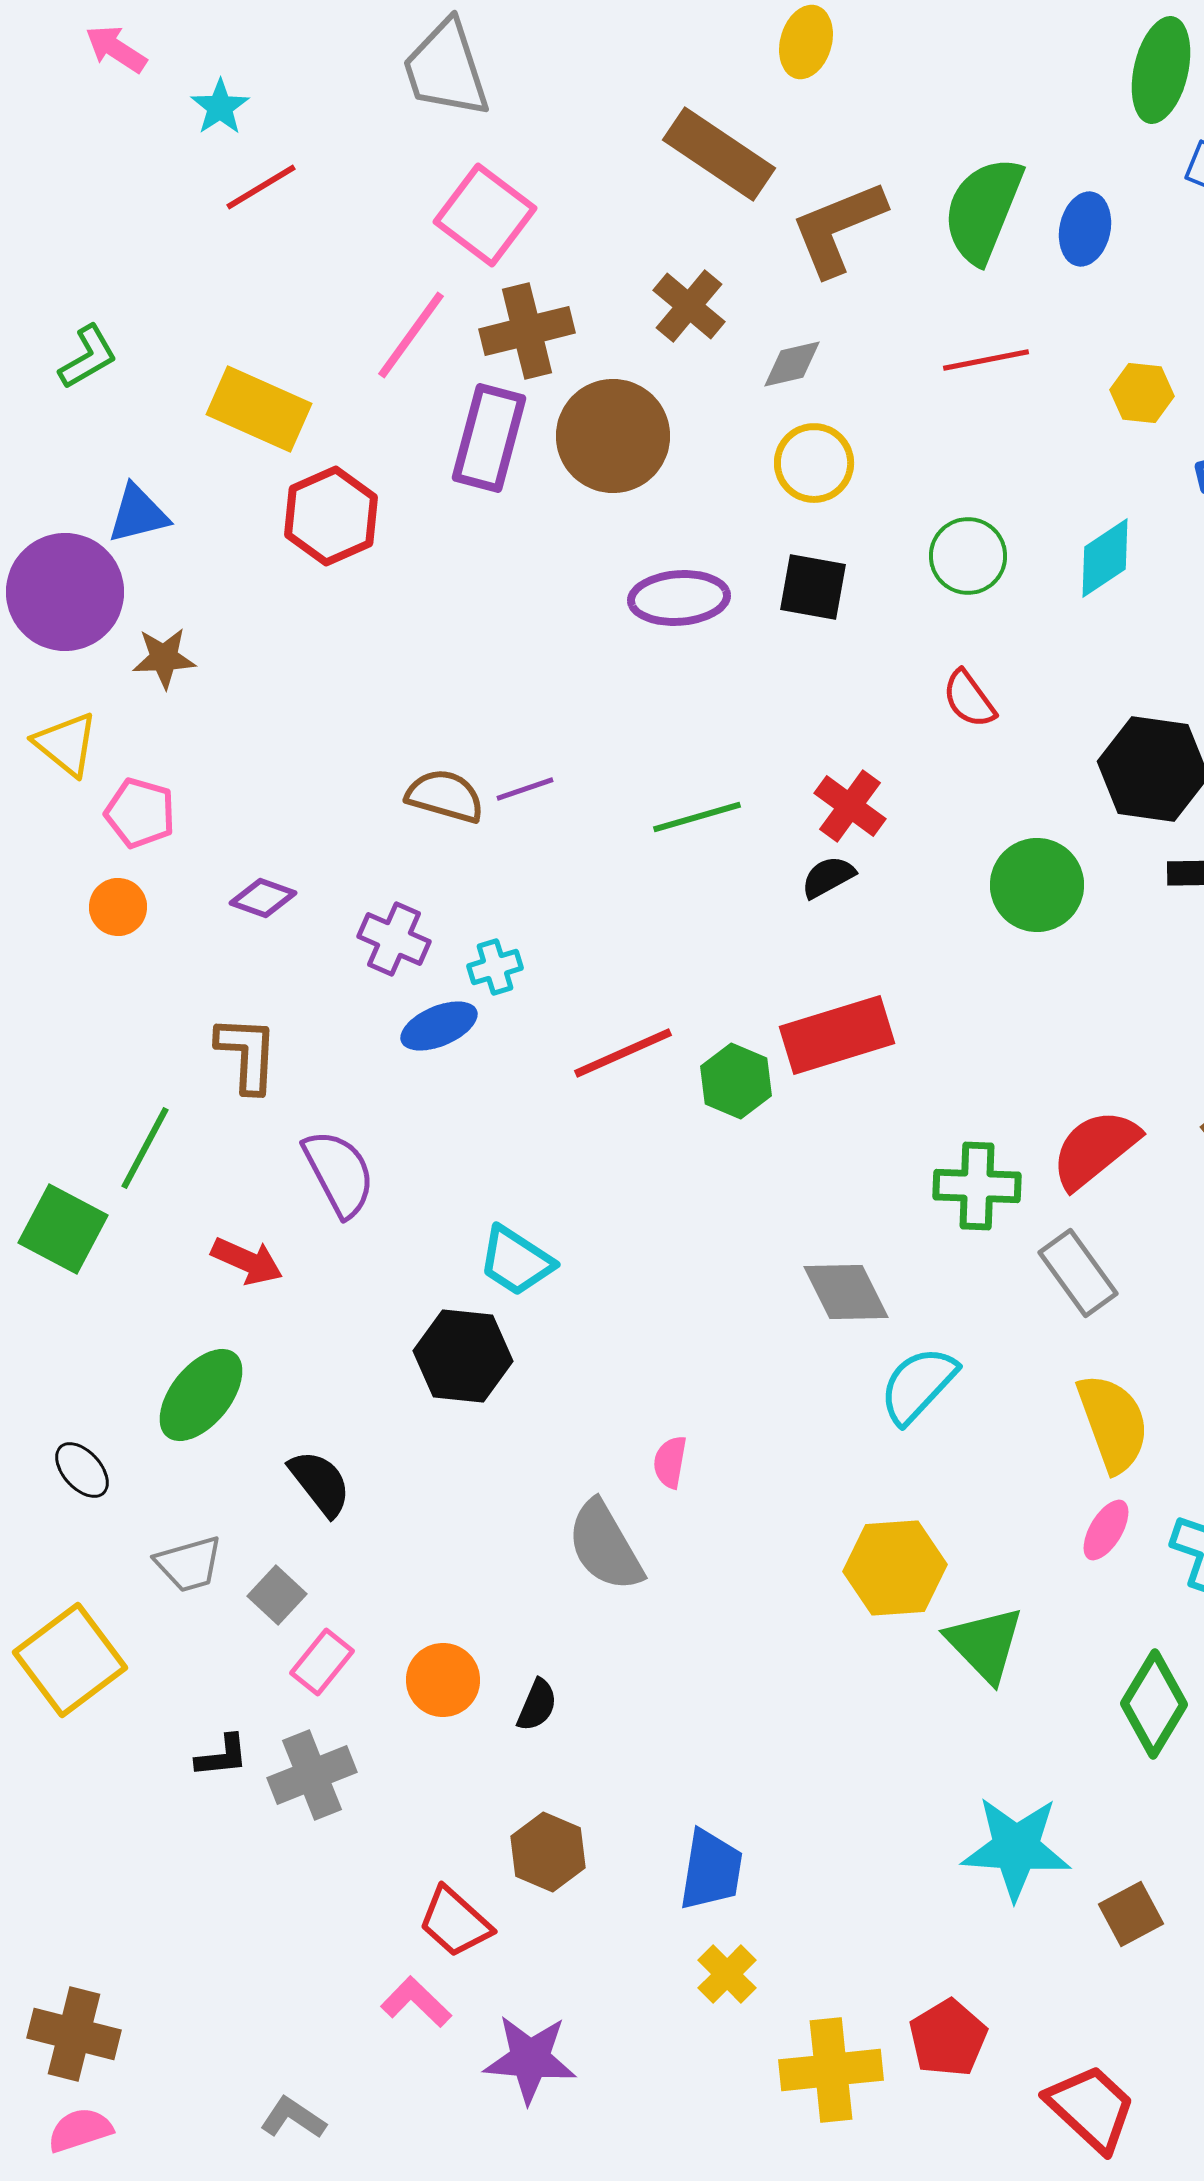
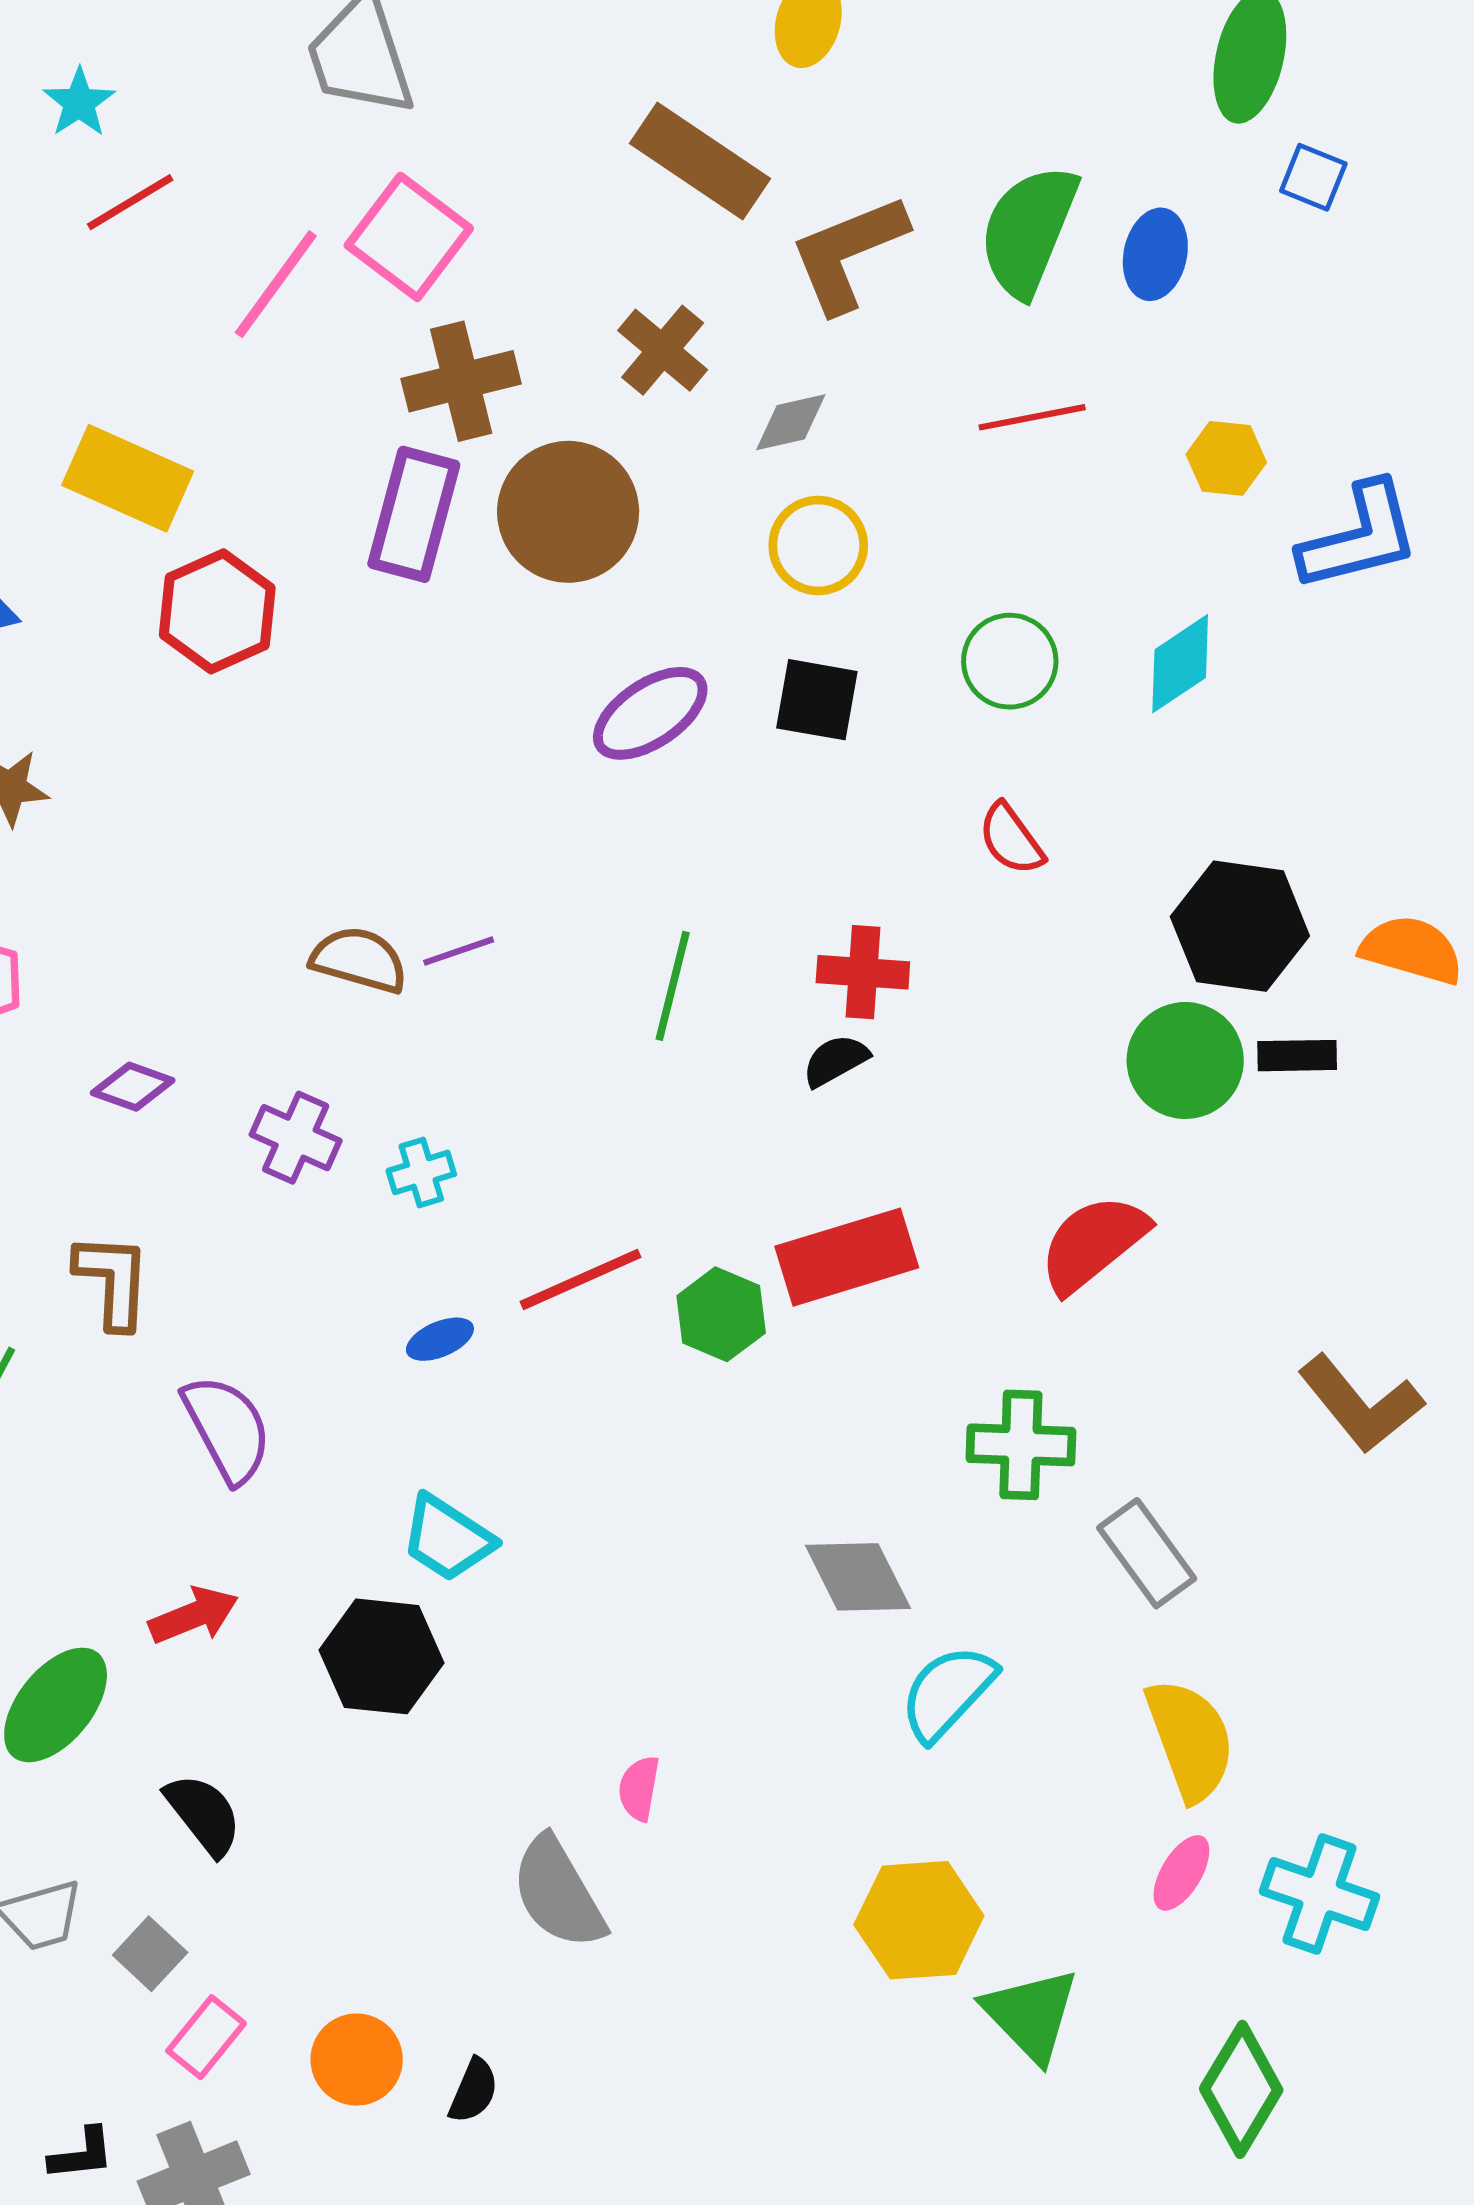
pink line: (411, 335) -> (276, 284), moved
purple ellipse: (679, 598) -> (650, 713), turned -30
red cross: (850, 806) -> (863, 972), turned -32
green line: (697, 817) -> (673, 986), turned -60
green circle: (1037, 885) -> (1185, 1060), moved
blue ellipse: (439, 1026) -> (440, 1339), moved, size x0.7
red semicircle: (1095, 1149) -> (1093, 1243), moved
red arrow: (247, 1261) -> (194, 1615), moved, turned -46

